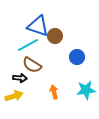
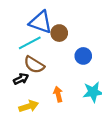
black arrow: (20, 78) -> (21, 79), turned -32
yellow arrow: (14, 96) -> (29, 106), moved

